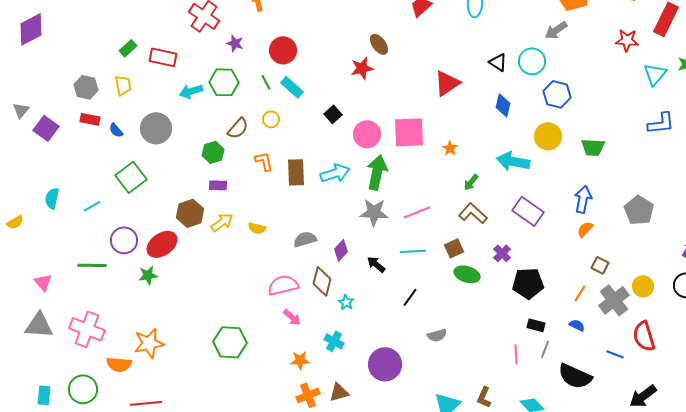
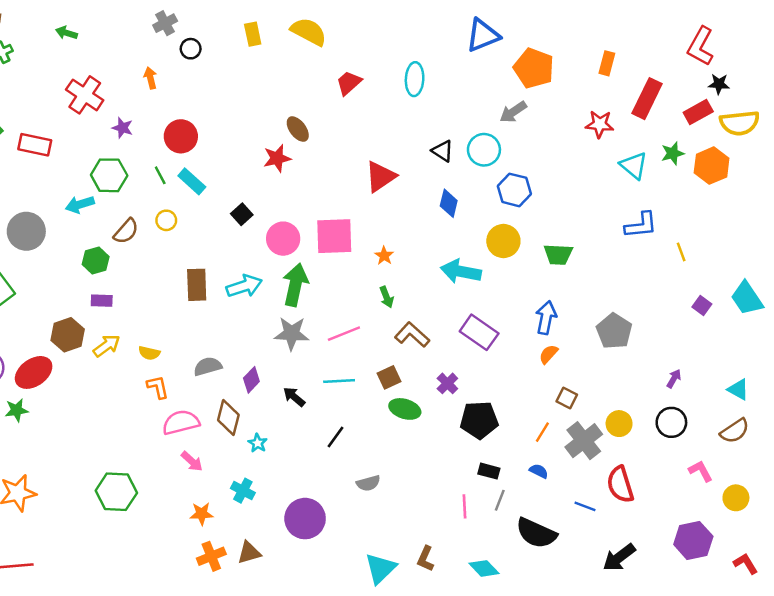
cyan triangle: (655, 74) -> (634, 166), turned -30
cyan arrow: (191, 91) -> (80, 204), moved
orange L-shape: (264, 161) -> (158, 387), moved
green arrow: (471, 182) -> (387, 297), moved, turned -60

